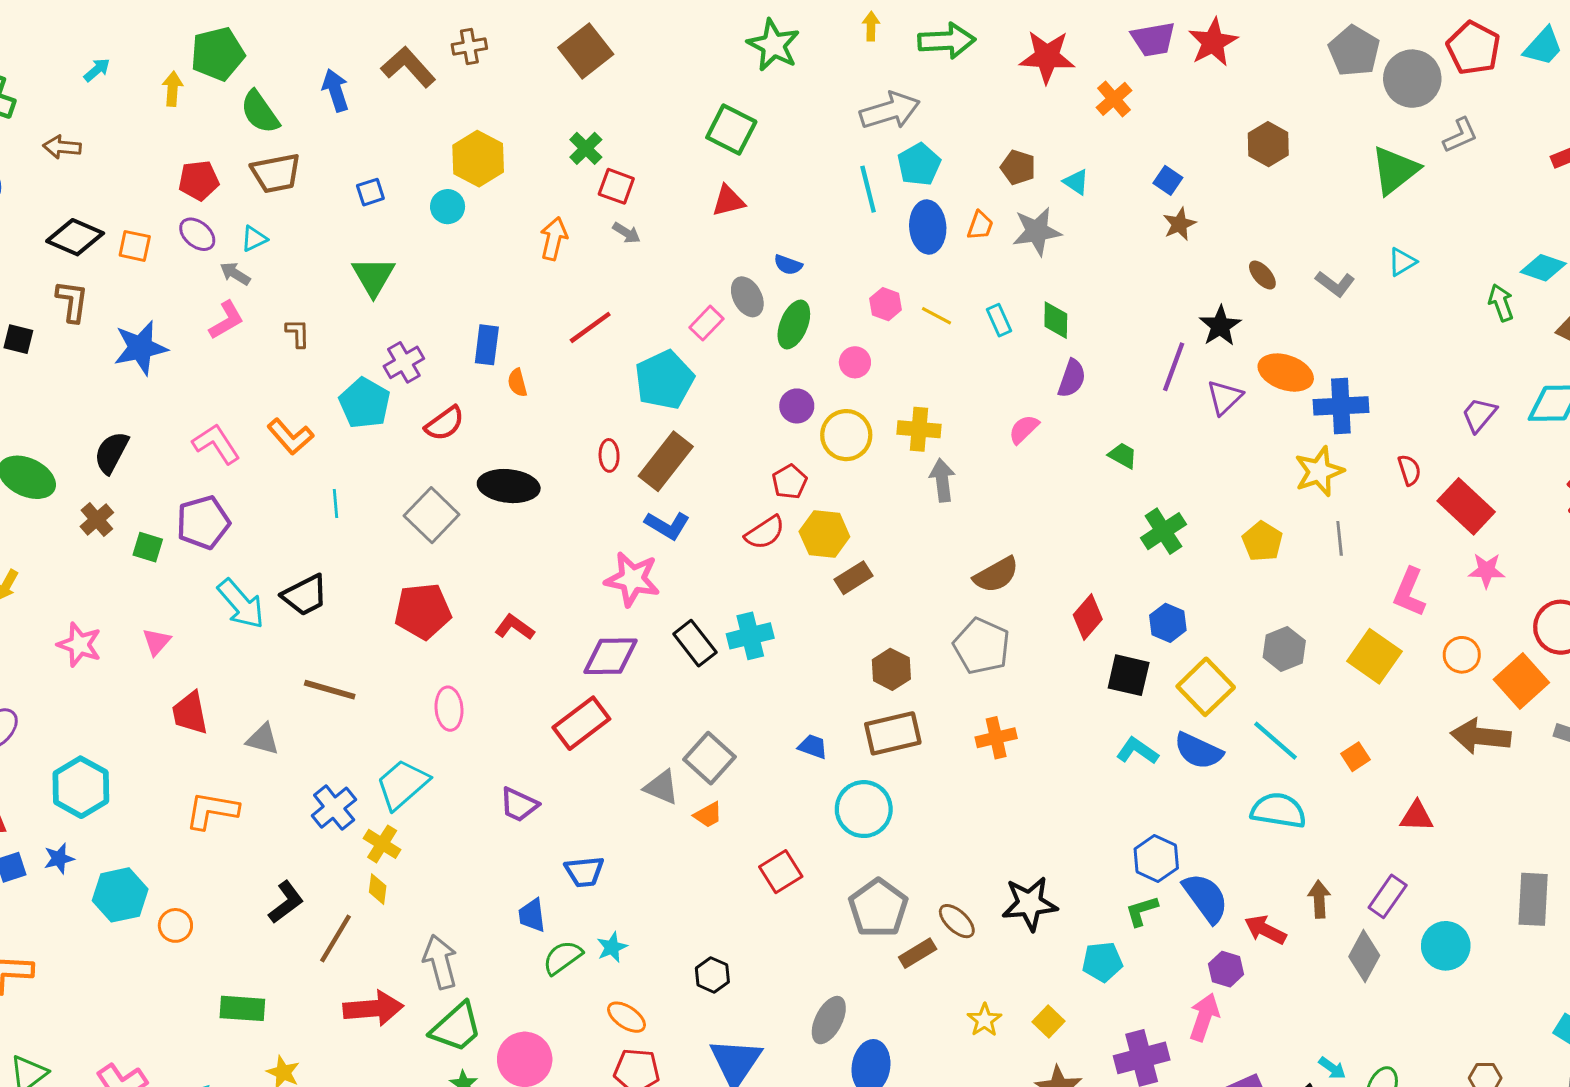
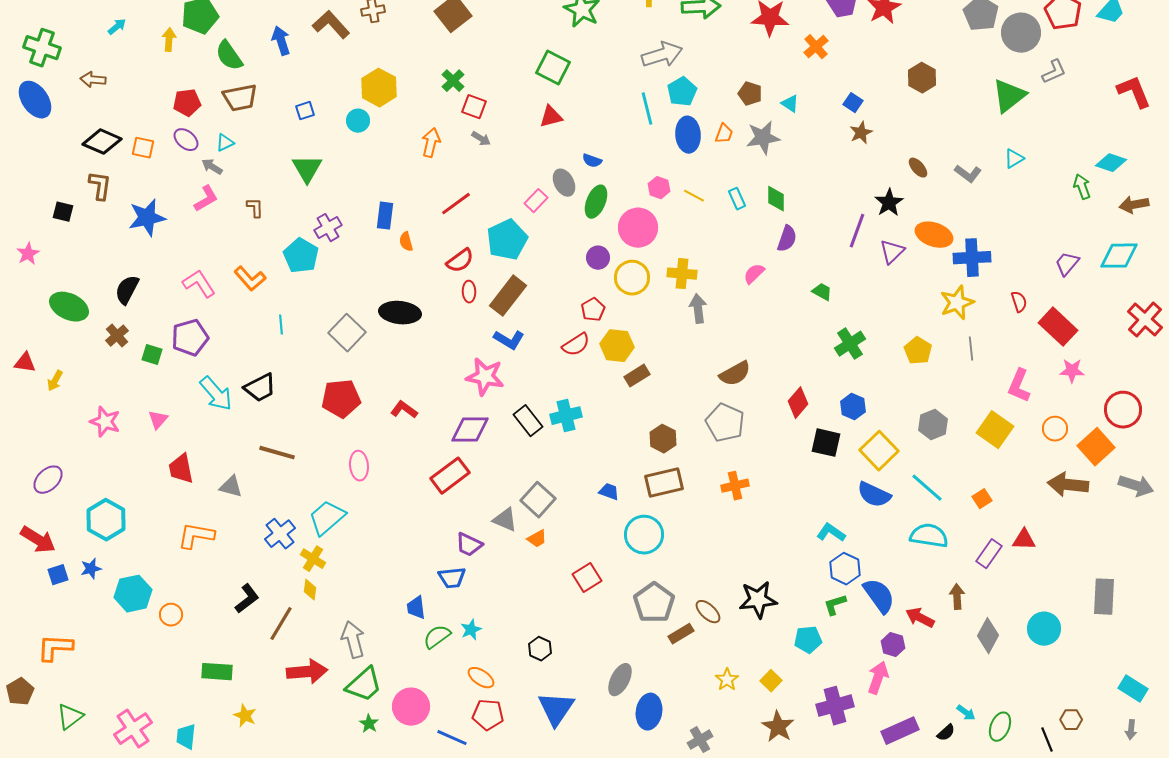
pink circle: (855, 362) -> (638, 228), size x1.8
red semicircle: (445, 423) -> (460, 261), moved
cyan L-shape: (1137, 751) -> (831, 533), moved
purple trapezoid: (519, 805) -> (469, 545), moved
purple rectangle: (1388, 896) -> (989, 554), moved

